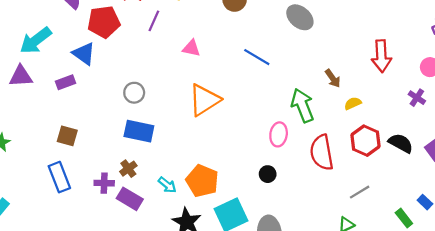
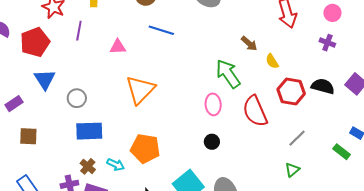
blue triangle: (84, 54) -> (45, 79), moved, turned 35
blue line: (257, 57) -> (161, 30), moved
yellow semicircle: (353, 103) -> (272, 61), turned -84
brown square: (67, 136) -> (28, 136), moved
orange pentagon: (202, 181) -> (145, 149), moved
cyan arrow: (167, 185) -> (116, 165), moved

